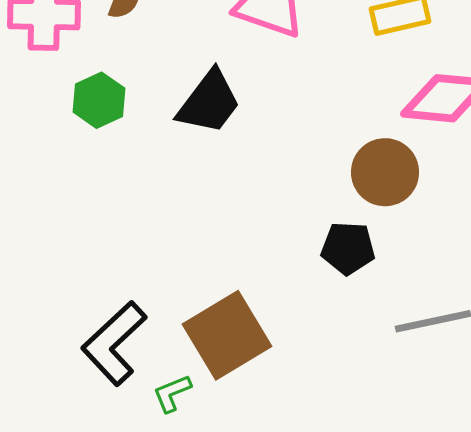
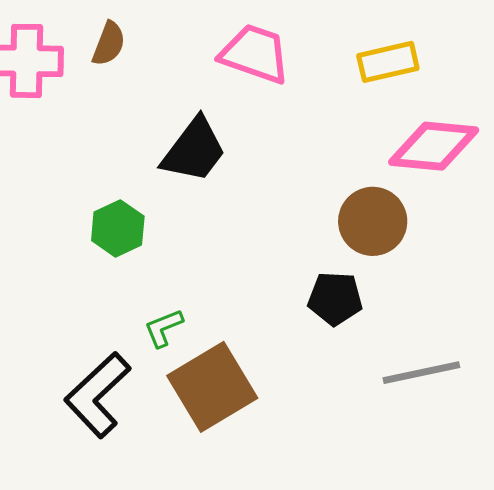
green hexagon: (99, 100) -> (118, 228), moved
green L-shape: (172, 393) -> (164, 328), moved

